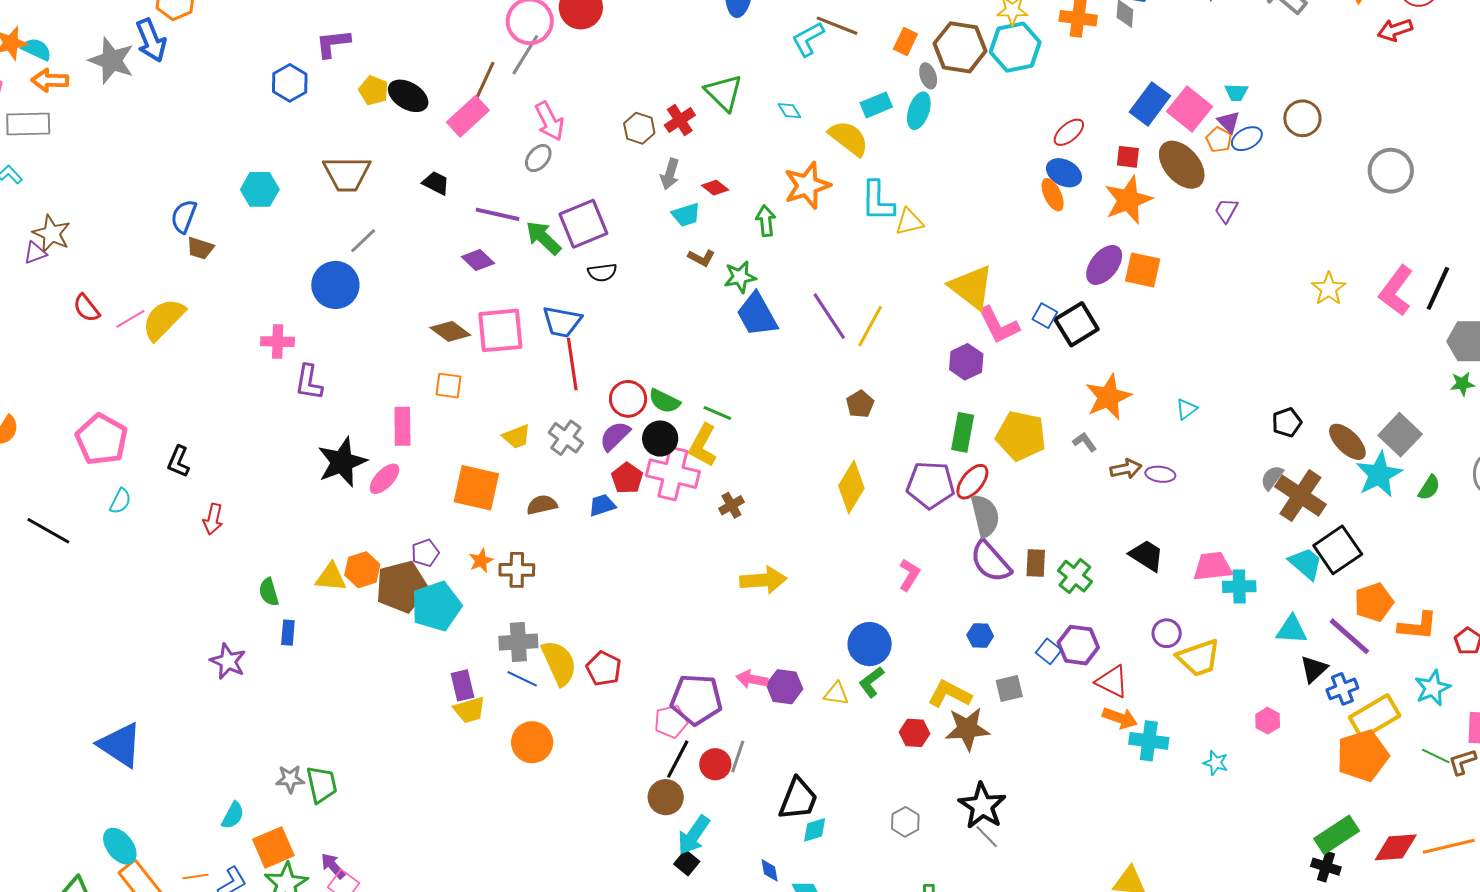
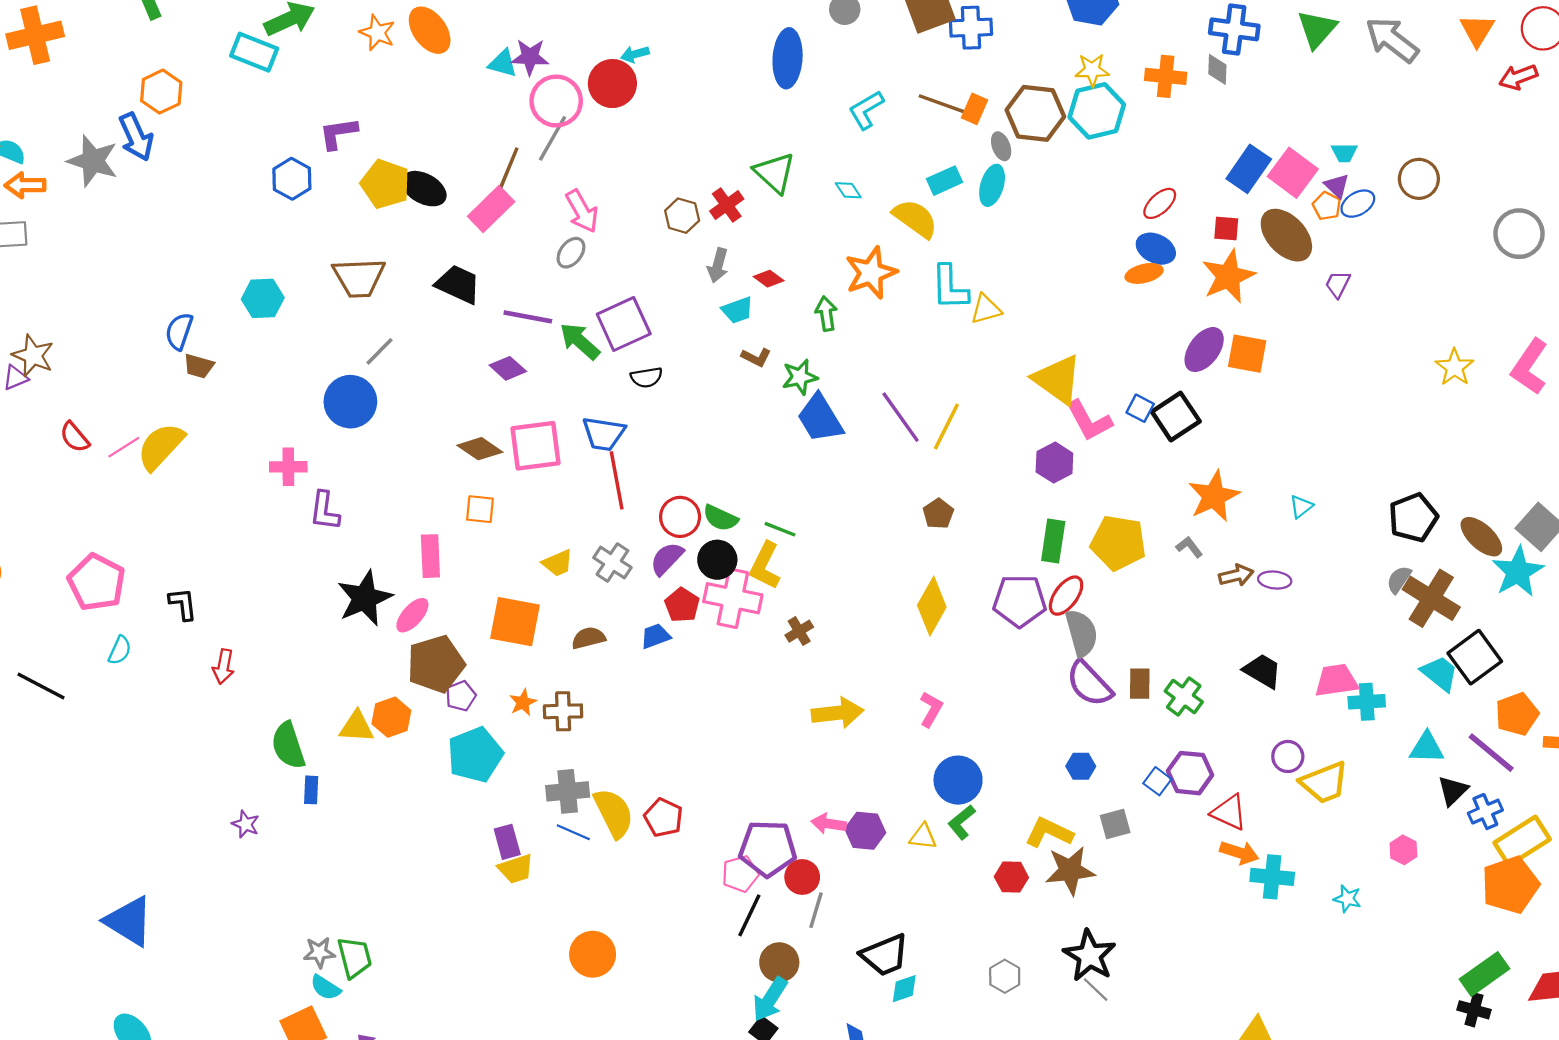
brown line: (837, 26) -> (941, 104), moved
yellow pentagon: (374, 90) -> (385, 184), size x1.5
black trapezoid: (436, 183) -> (458, 284), size x1.5
orange ellipse: (1053, 195) -> (1144, 273), turned -76
black pentagon: (1287, 422) -> (1413, 517), size x1.5
black L-shape: (178, 462) -> (183, 604), turned 152
pink L-shape: (909, 575) -> (931, 709), moved
brown pentagon: (402, 587) -> (436, 664), moved
green semicircle: (269, 592) -> (288, 745), size x1.5
purple star: (228, 661) -> (246, 824), size x0.7
orange circle: (532, 742) -> (593, 954), moved
red circle: (715, 764) -> (802, 877), moved
brown circle: (666, 797) -> (779, 962), moved
black trapezoid: (798, 799) -> (885, 955), turned 48
cyan semicircle: (233, 815) -> (325, 988), moved, turned 96

